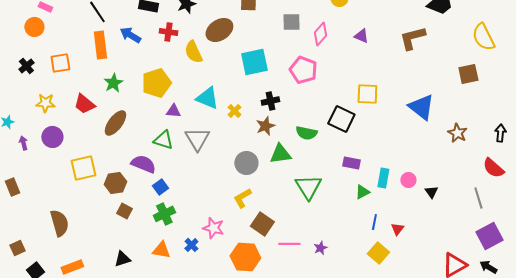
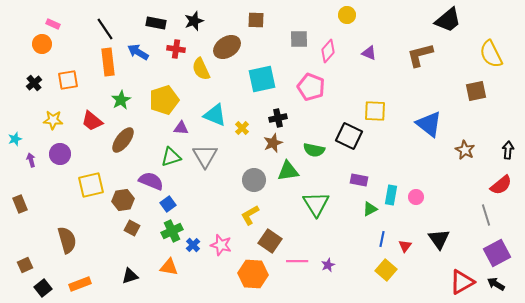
green triangle: (163, 140) -> (171, 157), turned -35
red semicircle: (493, 168) -> (501, 185), turned -80
black triangle: (431, 192) -> (439, 239), moved, size x1.6
blue cross: (191, 245) -> (193, 245), moved

